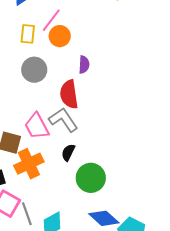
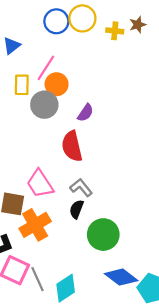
purple semicircle: (84, 65) -> (85, 113), turned 36
gray circle: (34, 70) -> (44, 105), moved
gray L-shape: (63, 120) -> (81, 188), moved, size x0.7

